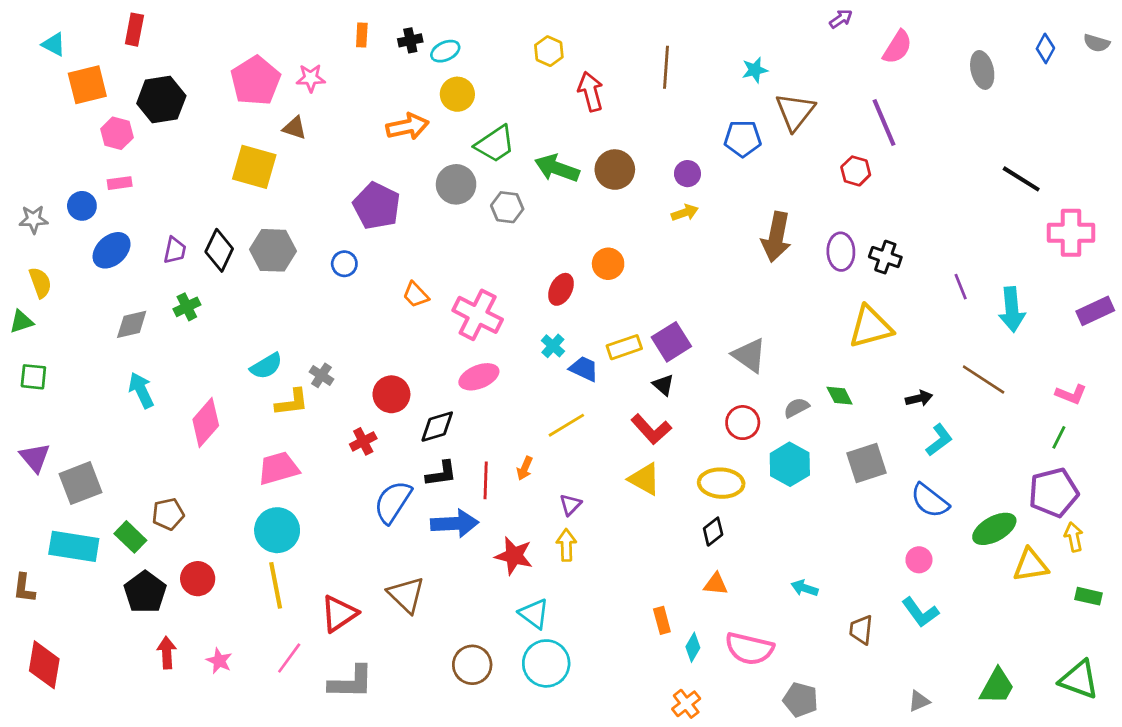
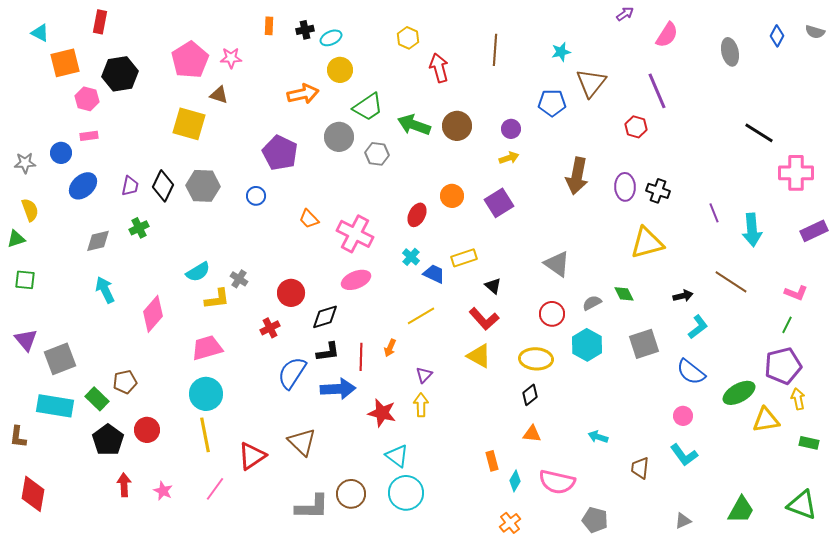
purple square: (671, 342) -> (499, 203), moved
gray L-shape: (351, 682) -> (312, 507), moved

